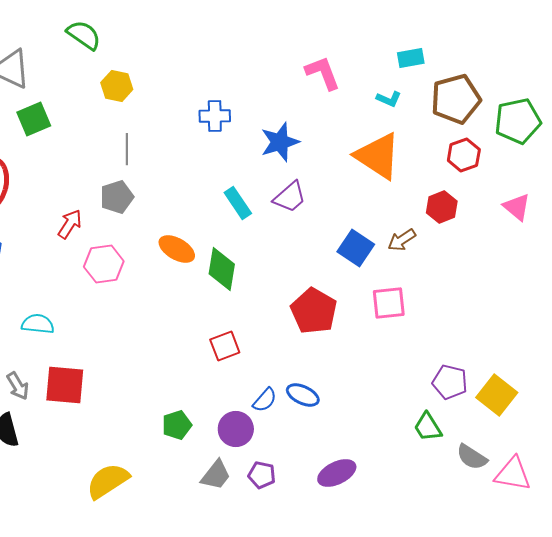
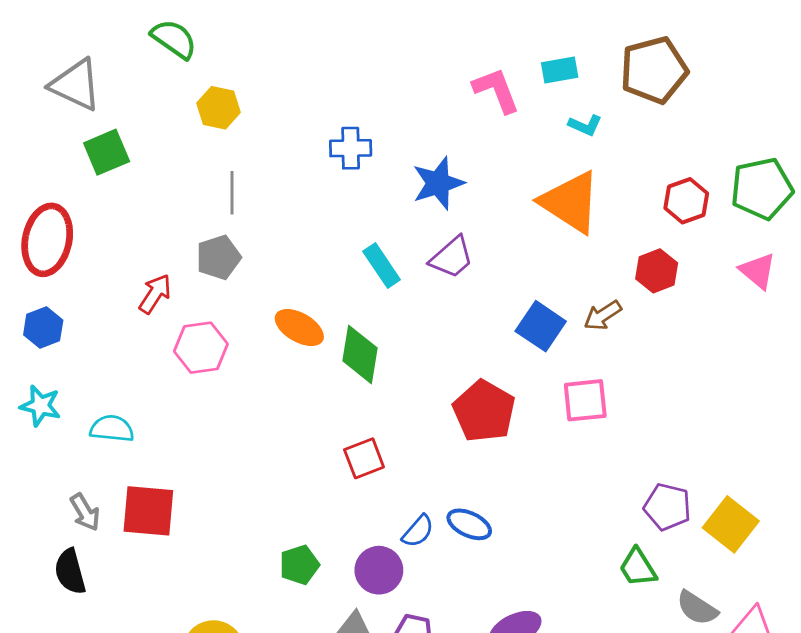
cyan rectangle: (411, 58) -> (560, 70), moved
brown pentagon: (456, 99) -> (654, 70), moved
green pentagon: (518, 121) -> (762, 189), moved

